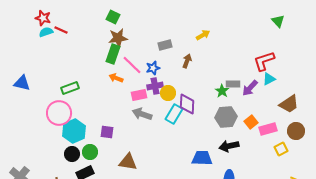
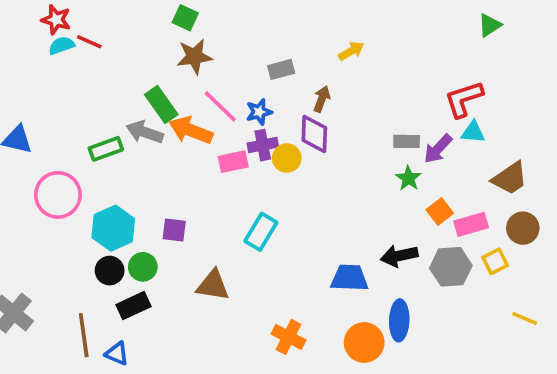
green triangle: (278, 21) -> (490, 25), turned 40
green rectangle: (113, 54) -> (161, 105), moved, turned -54
orange arrow: (116, 78) -> (191, 130), size x1.6
cyan triangle: (269, 79) -> (473, 132), turned 32
green star: (222, 91) -> (408, 178), moved
purple diamond: (187, 104) -> (314, 134), moved
pink circle: (59, 113) -> (58, 195), moved
gray arrow: (142, 114) -> (145, 132), moved
cyan rectangle: (174, 114) -> (261, 232), moved
gray hexagon: (226, 117) -> (451, 267), moved

